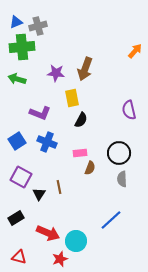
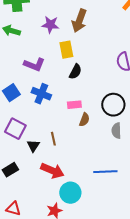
blue line: (111, 220) -> (105, 172), turned 40
red arrow: (48, 233) -> (52, 171), moved

